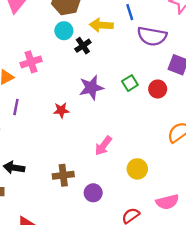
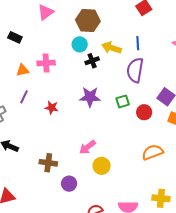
purple semicircle: (152, 36) -> (135, 70), moved, turned 75
red star: (61, 110) -> (52, 108), moved
yellow circle: (137, 169) -> (102, 166), moved

